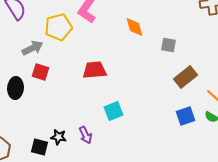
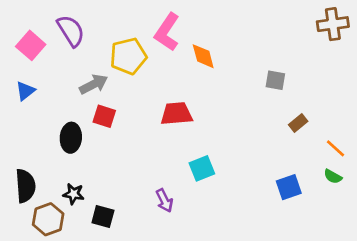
orange diamond: (134, 27) -> (203, 56), moved
brown rectangle: (186, 77) -> (298, 123), size x0.6
blue square: (186, 116) -> (289, 187), moved
black star: (58, 137) -> (74, 194), moved

